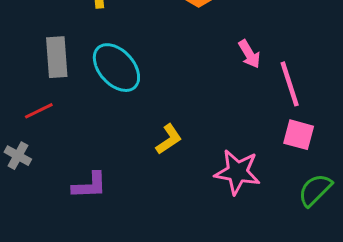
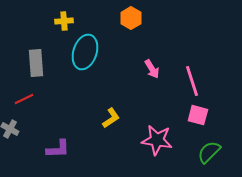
pink arrow: (249, 54) -> (152, 69), moved
cyan ellipse: (116, 68) -> (85, 52), moved, turned 60

